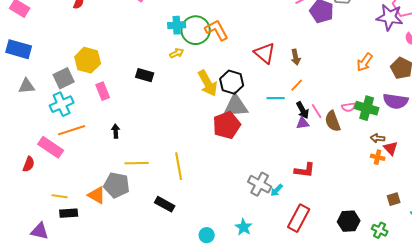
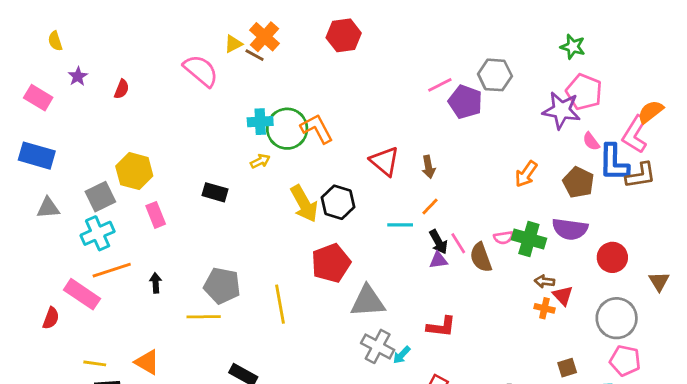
gray triangle: (236, 106) -> (368, 301), moved
black arrow: (116, 131) -> (156, 283), moved
yellow line: (179, 166) -> (280, 304), moved
gray pentagon: (117, 185) -> (222, 286), moved

